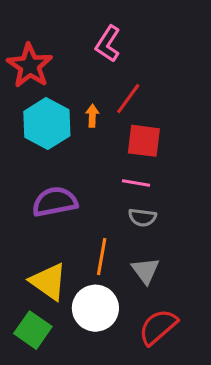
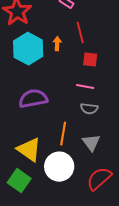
red line: (128, 99) -> (80, 33), turned -50
red square: (144, 141) -> (90, 60), size x0.7

